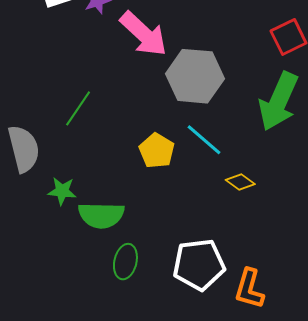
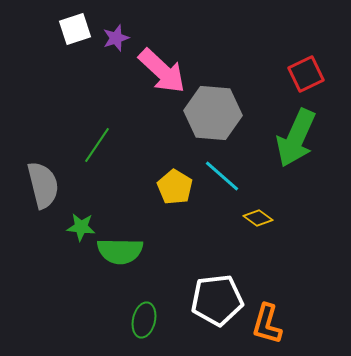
green ellipse: (125, 262) -> (144, 320), moved

